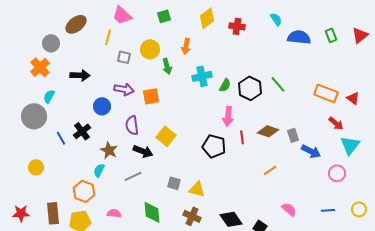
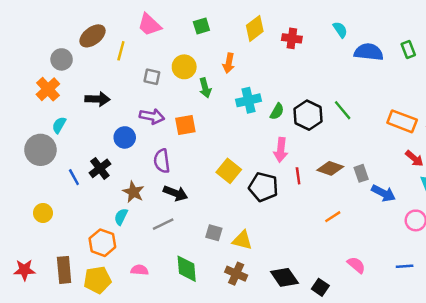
yellow line: (108, 37) -> (121, 51), moved
yellow square: (166, 136) -> (229, 171), moved

